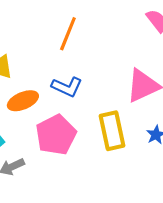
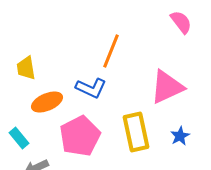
orange line: (68, 34) -> (111, 51), moved

